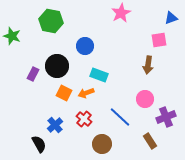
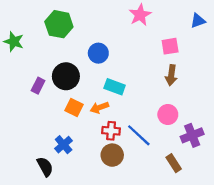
pink square: (159, 40) -> (170, 46), moved
red cross: (84, 119) -> (111, 131), moved, turned -35
brown circle: (102, 144) -> (112, 155), moved

